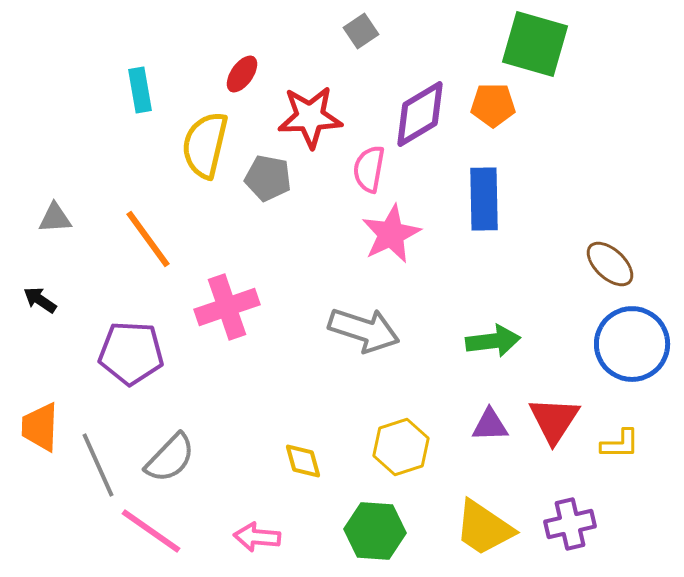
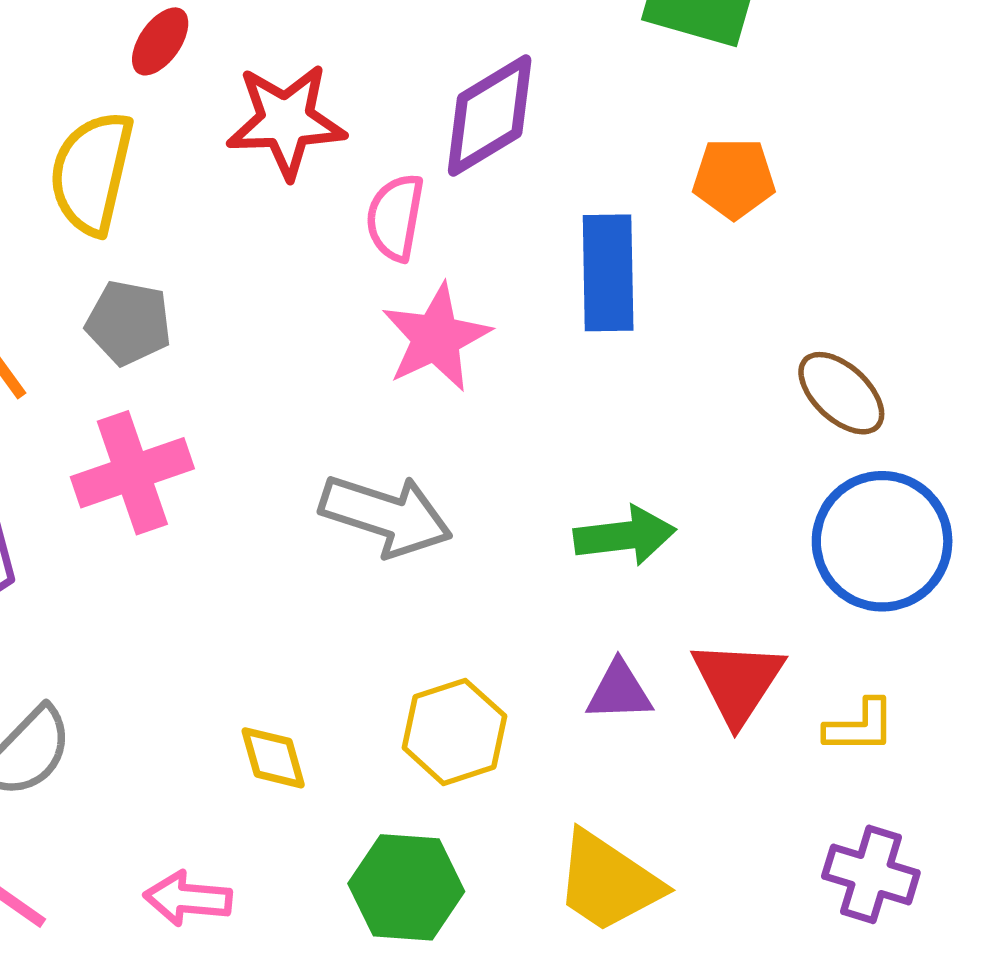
orange pentagon: (493, 105) -> (734, 178), moved
gray pentagon: (268, 178) -> (129, 323), moved
purple cross: (570, 524) -> (871, 874), moved, turned 30

